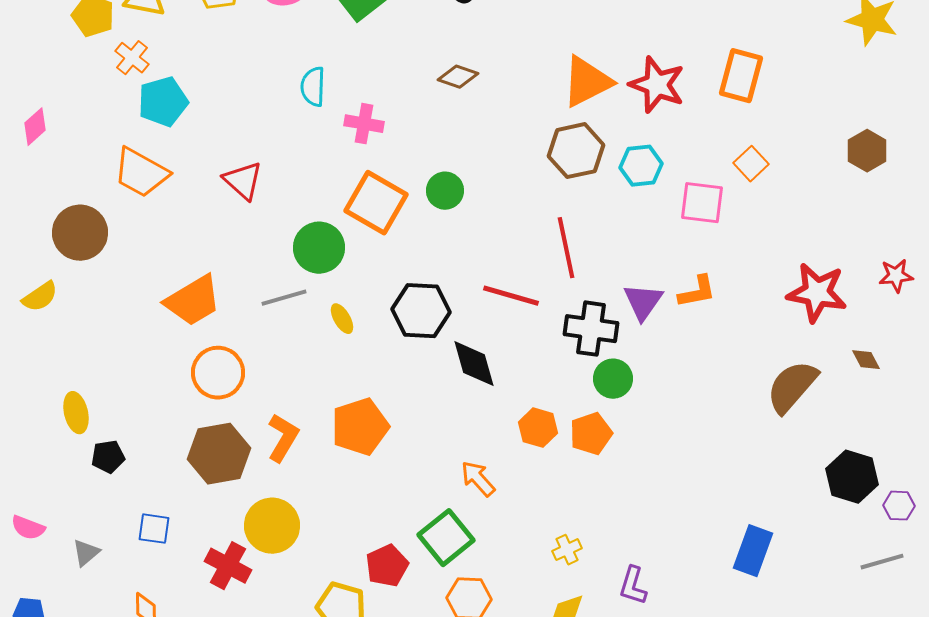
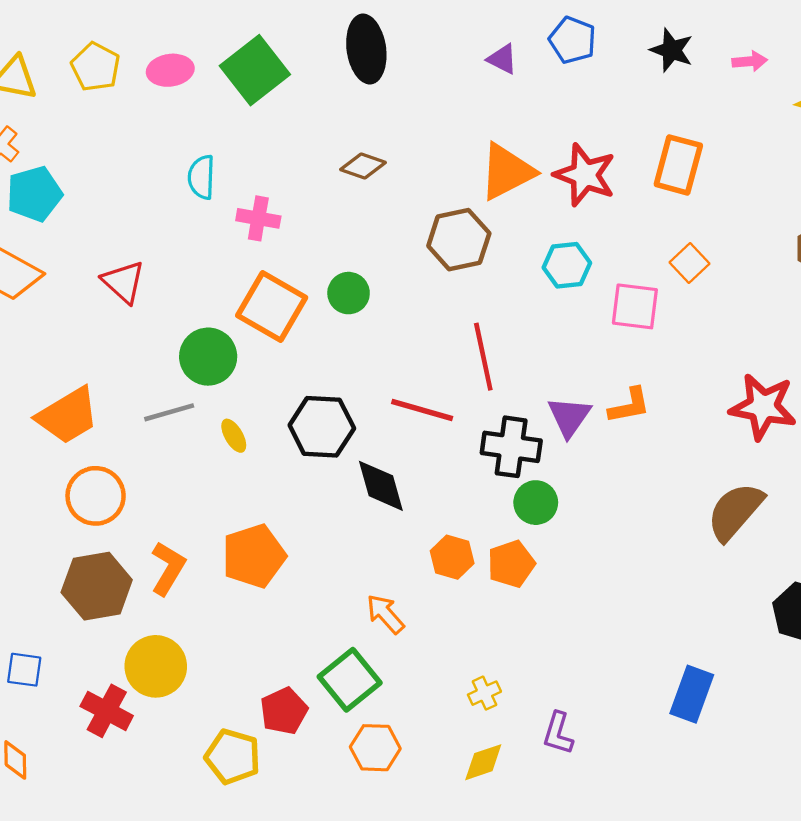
brown hexagon: (576, 151) -> (459, 240), moved

